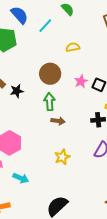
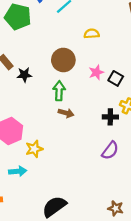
yellow star: (62, 157) -> (34, 149), moved
cyan arrow: (21, 178) -> (18, 171), turned -35

